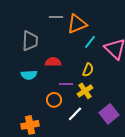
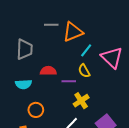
yellow semicircle: (88, 70) -> (84, 71), moved, turned 128
purple line: (66, 84) -> (69, 81), moved
orange circle: (54, 100) -> (36, 110), moved

